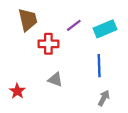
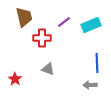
blue line: (99, 66) -> (97, 63), moved
gray arrow: (104, 98) -> (90, 85), turned -120

